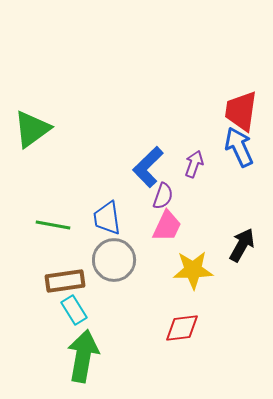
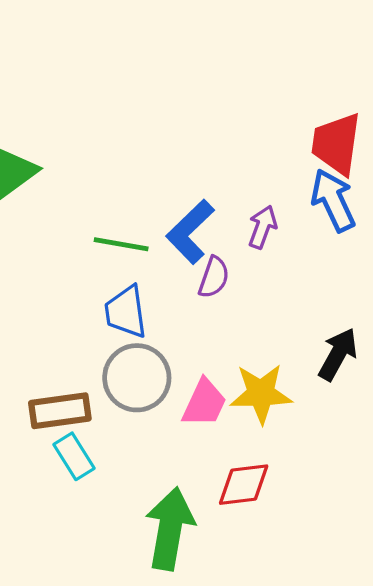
green line: (53, 225) -> (121, 244), moved
pink trapezoid: (167, 226) -> (204, 403), moved
green arrow: (83, 356) -> (170, 529), moved

